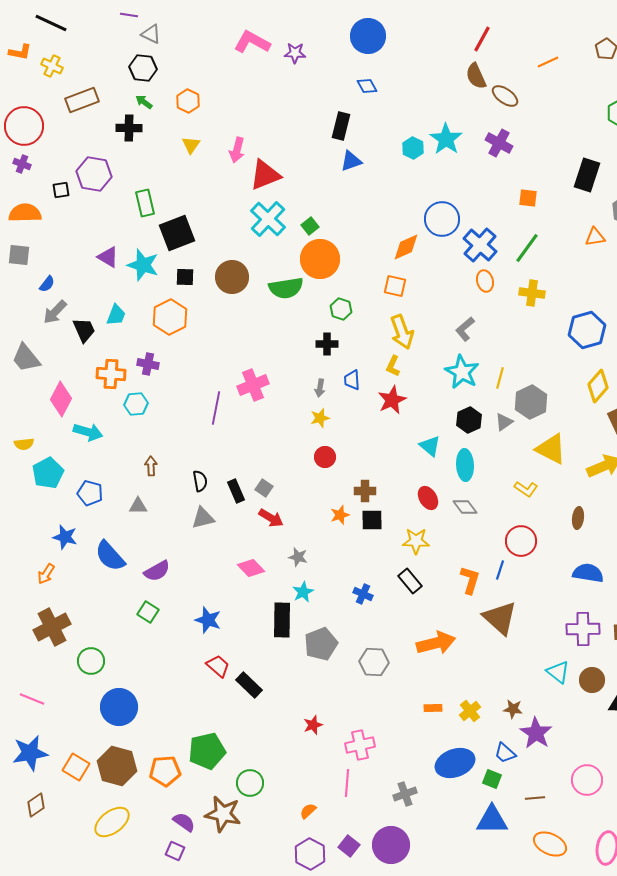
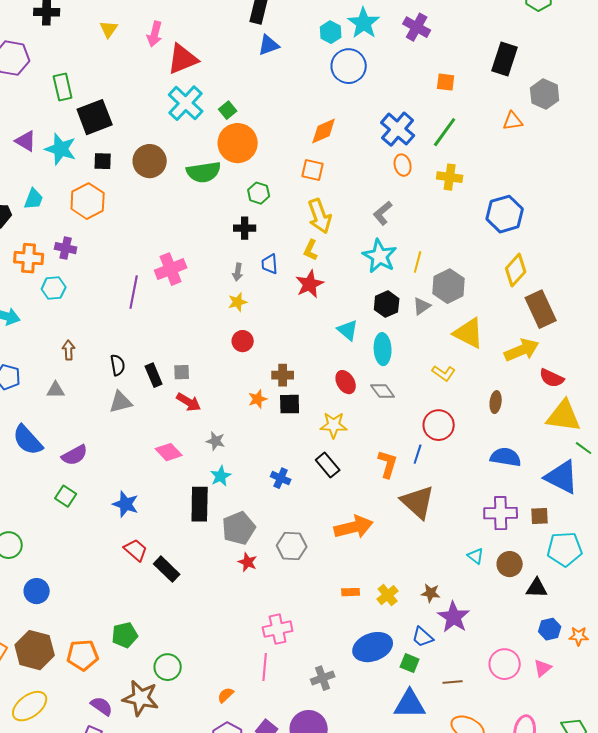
blue circle: (442, 219) -> (349, 66), moved
gray square: (264, 488) -> (182, 372), turned -36
cyan triangle: (558, 672) -> (476, 556), size x0.7
blue circle: (119, 707) -> (37, 591), size x0.7
red star: (313, 725) -> (248, 562), moved, turned -30
green pentagon: (207, 751) -> (125, 635), size x0.7

